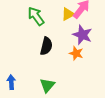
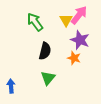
yellow triangle: (68, 14) -> (66, 20), turned -32
green triangle: (47, 85) -> (48, 78), moved

